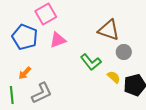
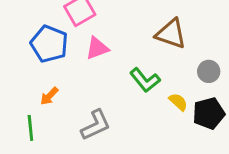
gray circle: (124, 52) -> (209, 71), moved
gray L-shape: (42, 93) -> (96, 125), moved

